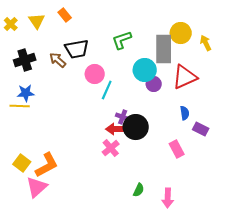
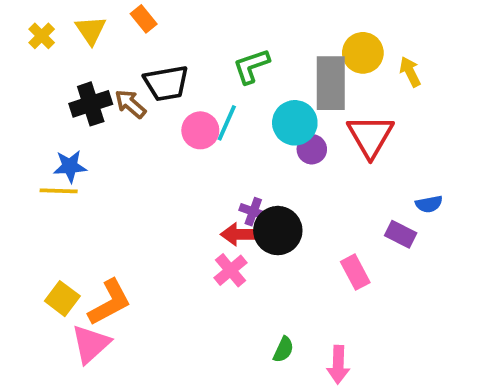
black cross: (25, 60) -> (91, 104), moved
red triangle: (185, 77) -> (370, 136), turned -36
cyan line: (107, 90) -> (227, 123), moved
blue semicircle: (185, 113) -> (429, 204), moved, turned 88

